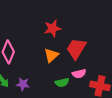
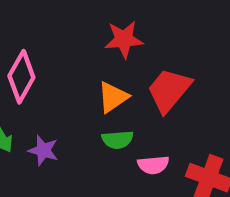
pink semicircle: (79, 74) -> (153, 165), moved
green semicircle: (62, 82) -> (118, 140), moved

